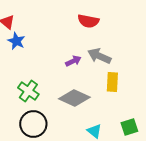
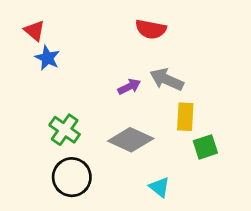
green square: (129, 127) -> (205, 147), moved

